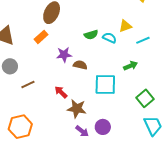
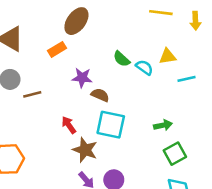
green semicircle: (91, 35) -> (122, 59), turned 48
green arrow: (131, 66) -> (163, 125), moved
cyan square: (105, 84) -> (111, 125), moved
brown line: (28, 85) -> (32, 94), moved

